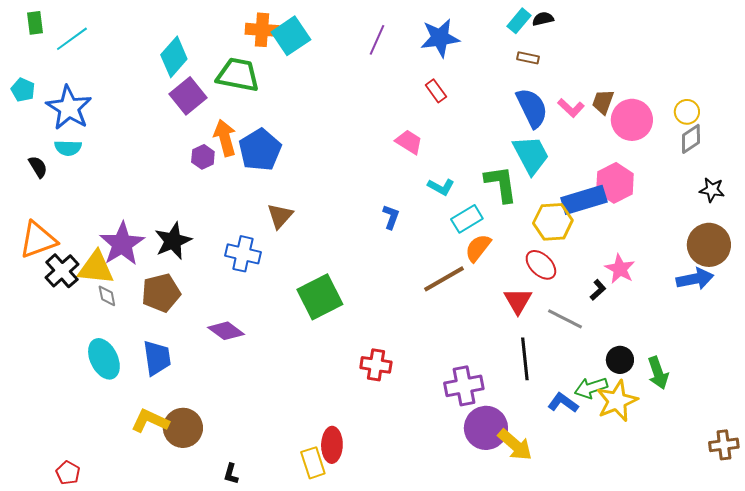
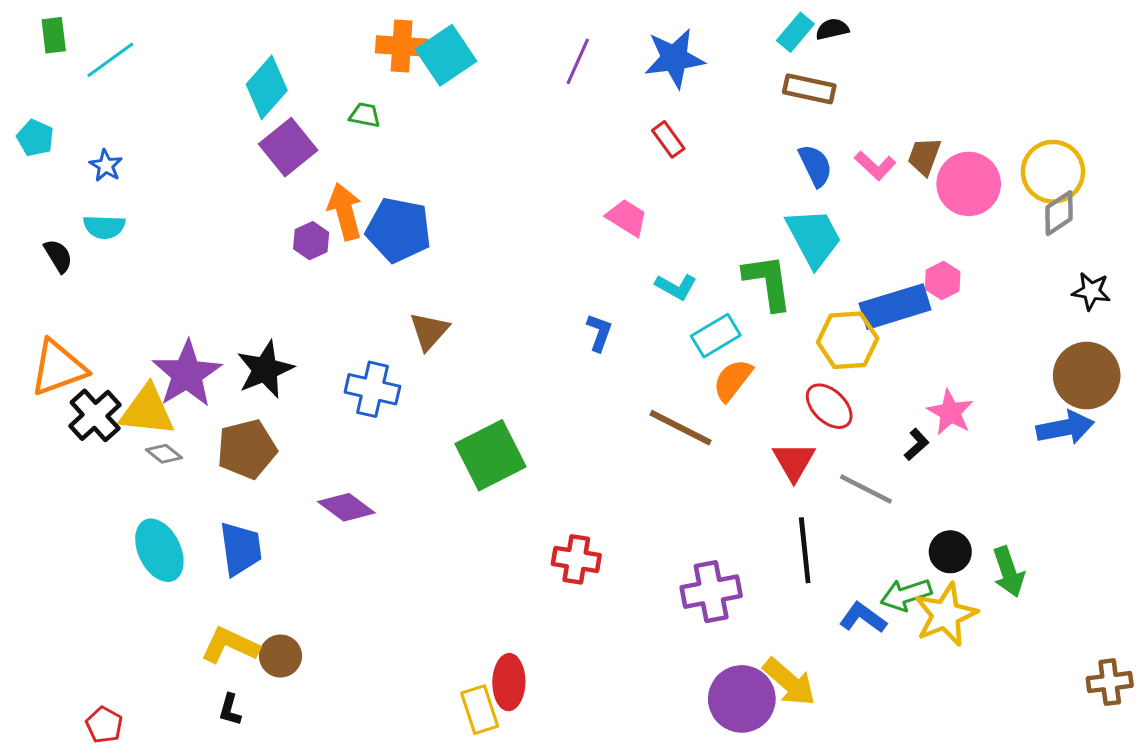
brown rectangle: (528, 58) -> (809, 89), size x1.5
green trapezoid: (238, 75) -> (365, 115), size x0.5
blue star: (69, 108) -> (106, 166), size x0.5
blue semicircle: (532, 108) -> (815, 166), size x0.7
yellow circle: (687, 112) -> (1053, 172), size x1.6
blue pentagon: (260, 150) -> (398, 230), turned -30
pink hexagon: (615, 183) -> (943, 280), size x0.6
brown line: (444, 279) -> (681, 428), turned 57
gray diamond: (107, 296) -> (164, 454), turned -40
brown circle: (183, 428) -> (280, 656), size x0.7
purple circle: (486, 428) -> (742, 699), moved
black L-shape: (231, 474) -> (230, 710), moved

